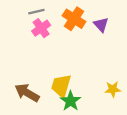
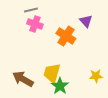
orange cross: (74, 19) -> (66, 36), moved
pink cross: (41, 28) -> (35, 24), turned -35

